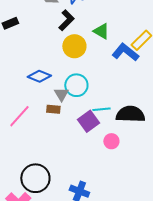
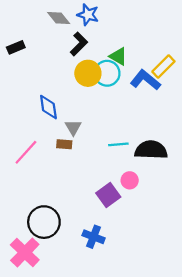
blue diamond: (39, 76) -> (48, 107), turned 60
cyan circle: (76, 85) -> (107, 73), moved
purple square: (88, 121) -> (108, 195), moved

